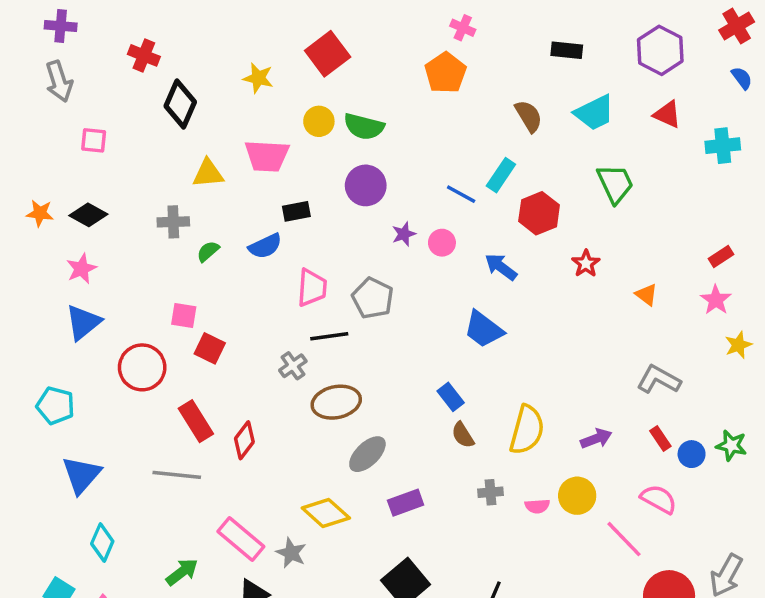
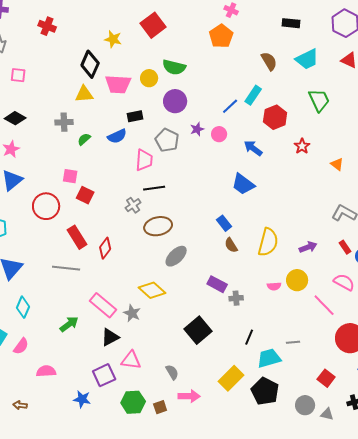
black diamond: (180, 104) -> (90, 64), moved
yellow circle: (319, 121) -> (149, 78), moved
blue line: (461, 194) -> (230, 106), turned -72
gray pentagon: (373, 298) -> (167, 140), moved
gray cross: (490, 492) -> (236, 298), moved
purple rectangle: (406, 503) -> (217, 284), moved, turned 48

